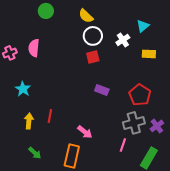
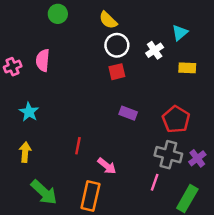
red line: (50, 116) -> (78, 146), moved
yellow arrow: (29, 121) -> (25, 152), moved
gray cross: (134, 123) -> (168, 155), turned 30
green arrow: (35, 153) -> (44, 192), size x1.6

